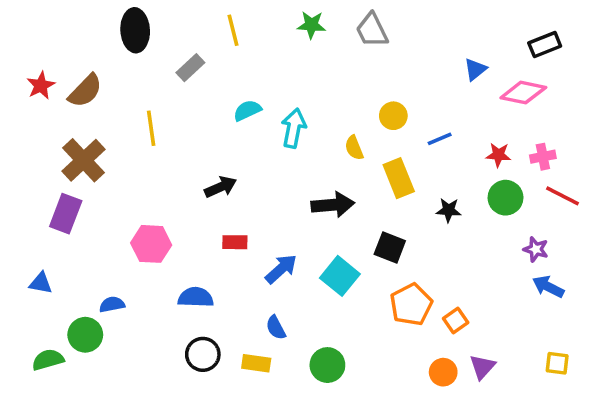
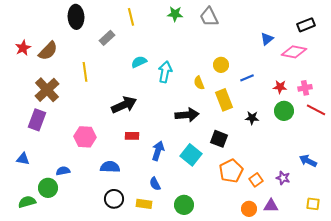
black arrow: (221, 187) -> (124, 105), size x1.4
purple star: (536, 249) -> (283, 178), moved
blue arrow: (281, 269) -> (158, 151), turned -30
purple triangle: (482, 367) -> (271, 206), turned 49

